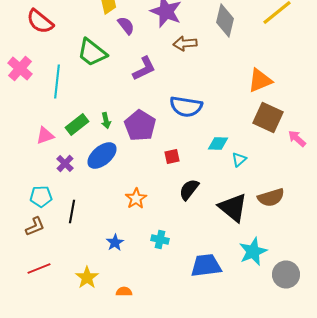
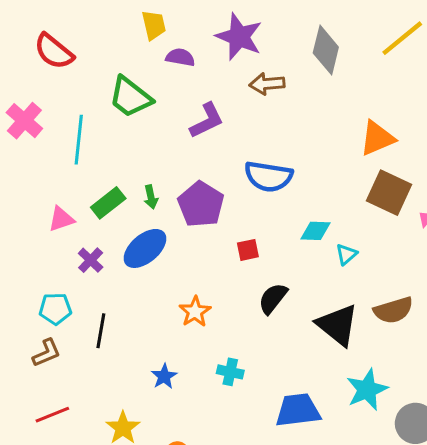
purple semicircle: (126, 26) -> (180, 57), turned -42

